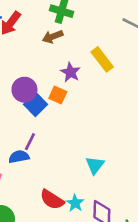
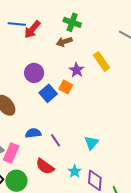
purple circle: (24, 90) -> (34, 73), moved
purple line: (30, 142) -> (56, 140), moved, turned -64
red semicircle: (52, 200) -> (45, 166), moved

